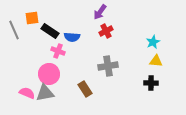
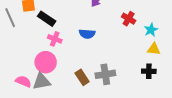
red cross: (106, 31) -> (129, 19), moved, turned -32
blue semicircle: (72, 37) -> (87, 34), moved
gray cross: (108, 66) -> (105, 74), moved

